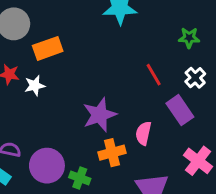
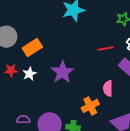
red line: (154, 75) -> (106, 49), turned -56
purple star: (100, 115) -> (62, 72), moved

